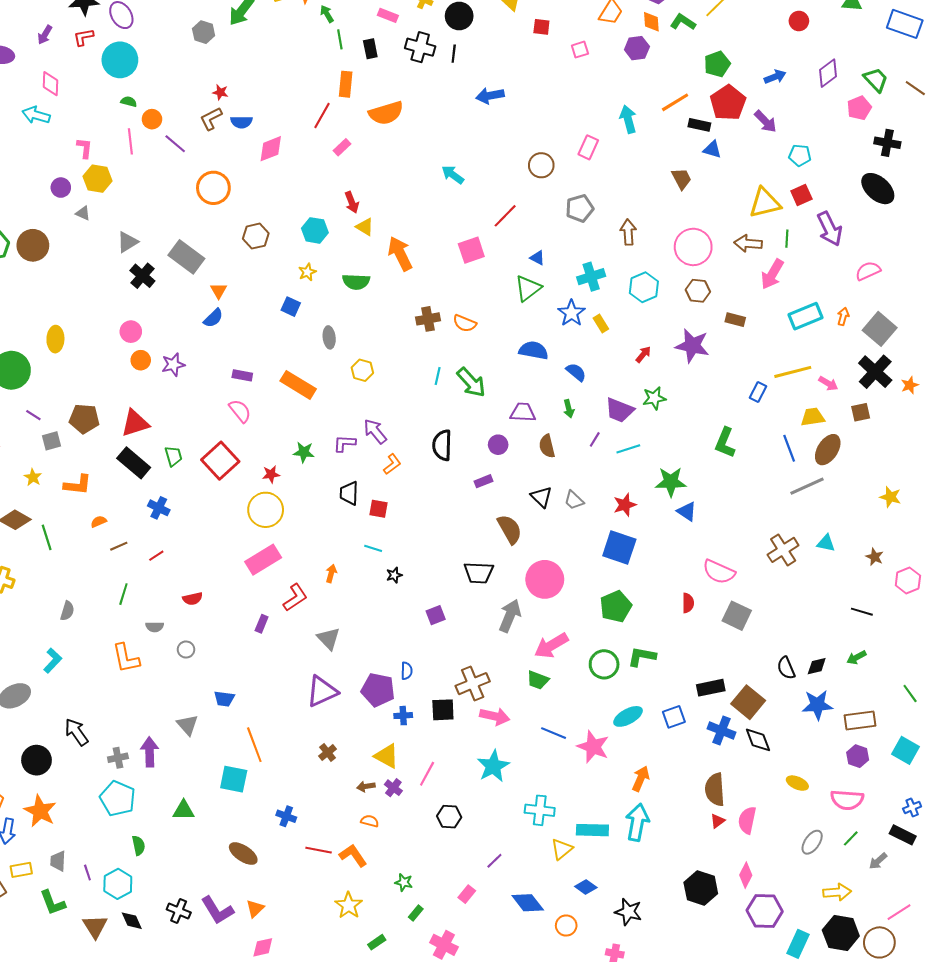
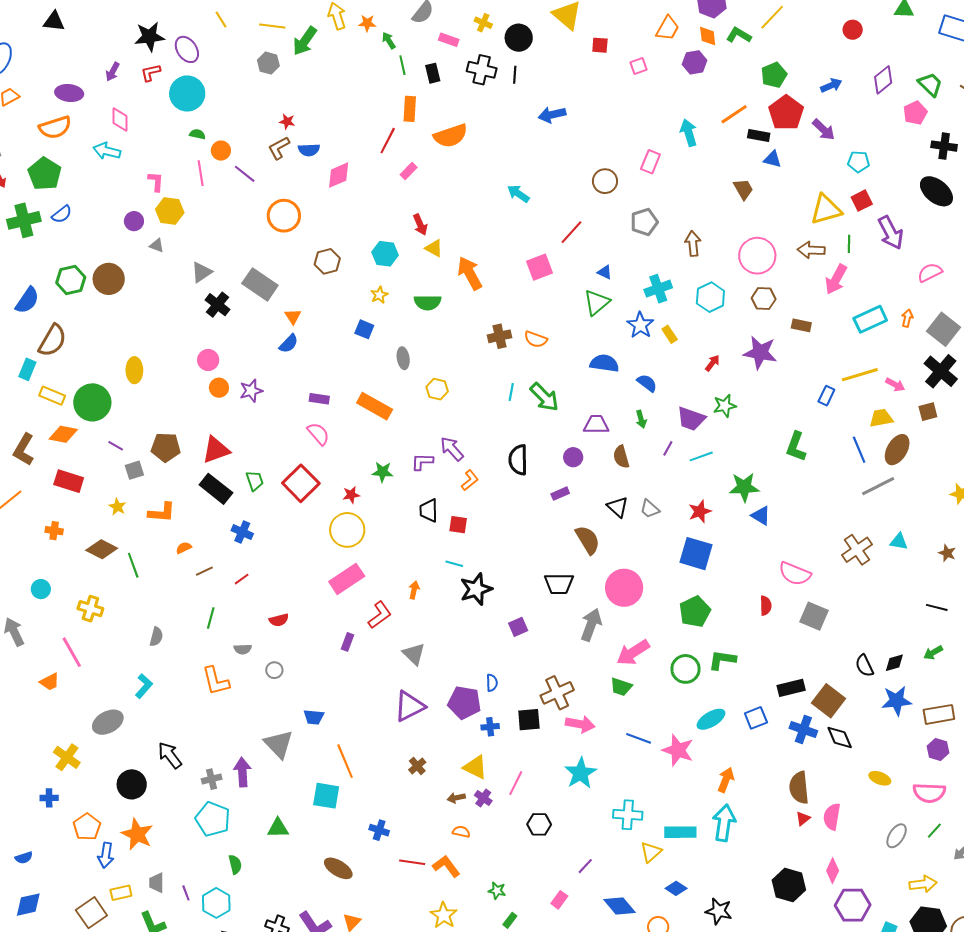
black star: (394, 575) -> (476, 589), size x2.0
gray triangle: (187, 725) -> (279, 744), size x1.4

